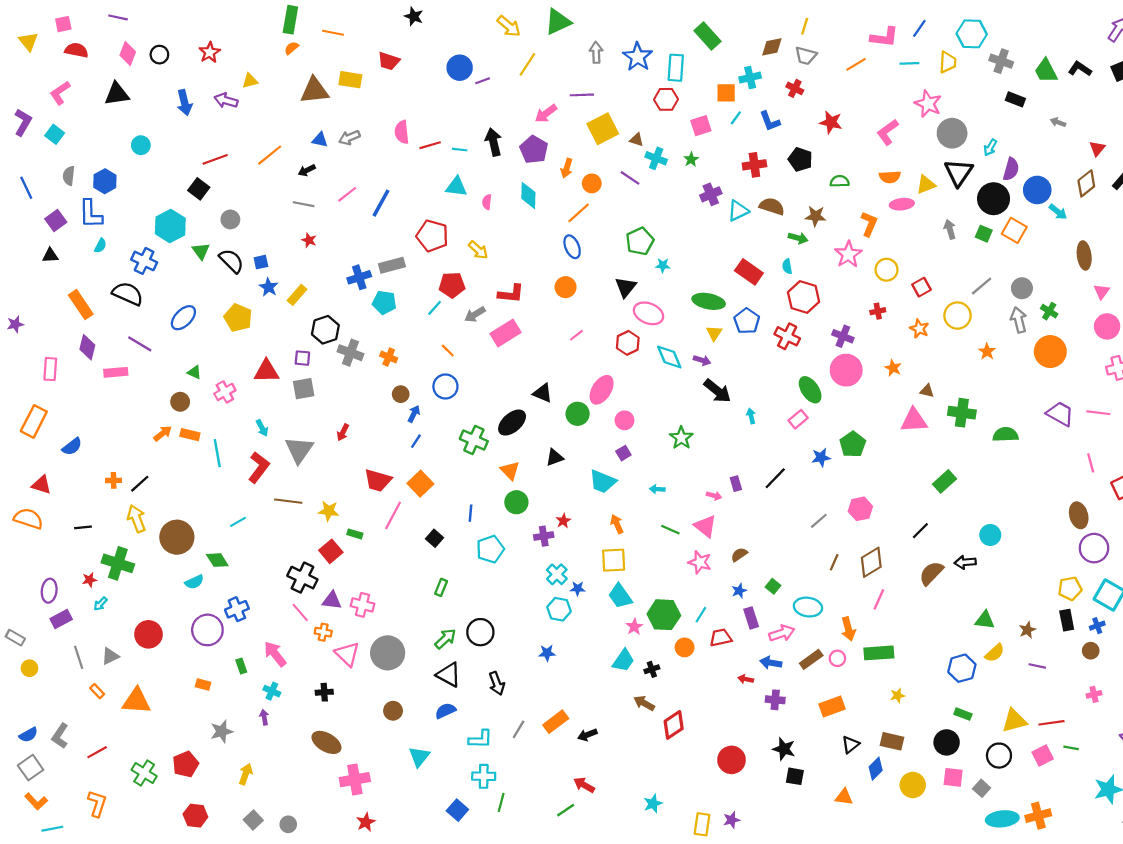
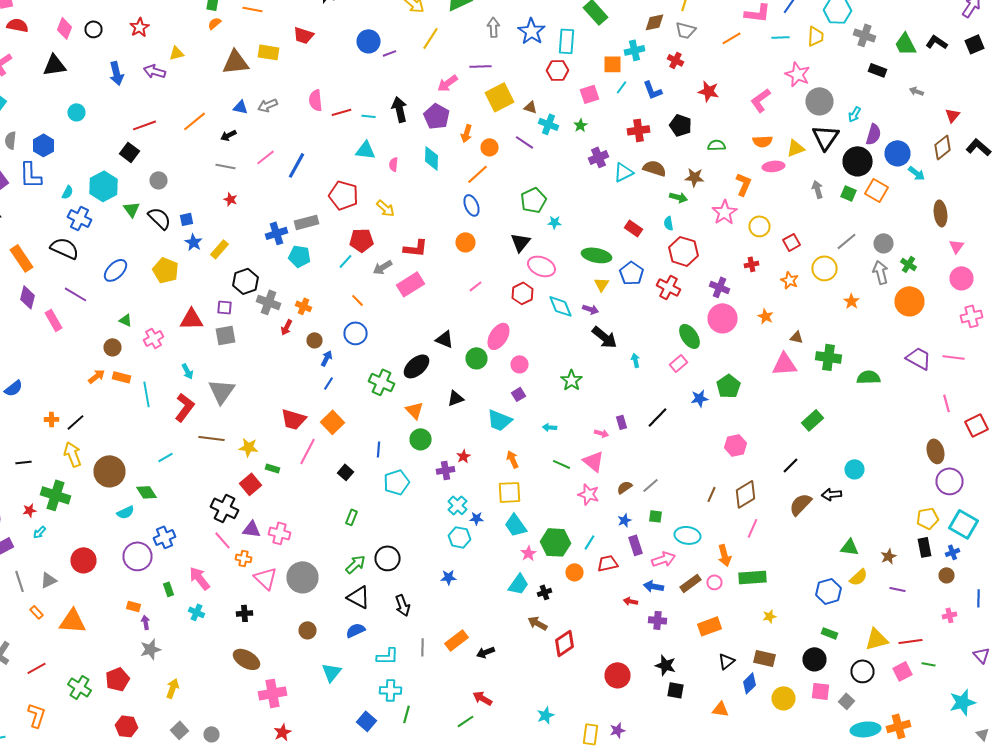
cyan semicircle: (100, 246) -> (68, 192), moved
red rectangle: (749, 272) -> (634, 228), size x0.7
pink rectangle: (116, 372) -> (54, 320), turned 65
red arrow: (343, 432) -> (286, 327), moved
gray line: (819, 521) -> (650, 485), moved
green square: (773, 586) -> (656, 516), turned -32
purple arrow: (264, 717) -> (146, 622), moved
gray line: (519, 729) -> (422, 647), turned -30

